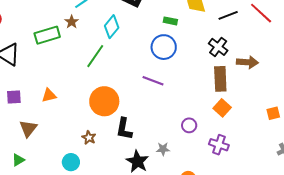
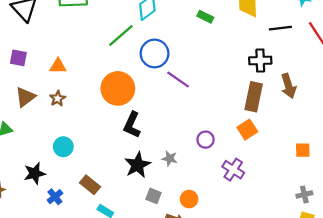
green rectangle: (170, 21) -> (205, 17), moved
blue circle: (164, 47) -> (155, 53), moved
black cross: (218, 47) -> (260, 60), turned 36
brown arrow: (247, 62) -> (289, 86), turned 55
brown star: (89, 138) -> (58, 99), moved

